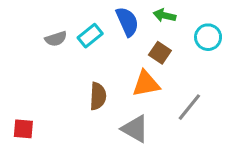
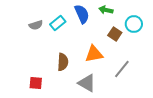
brown square: (160, 53) -> (115, 34), moved
red square: (23, 129) -> (36, 83), moved

